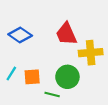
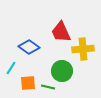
blue diamond: (20, 35) -> (29, 47), moved
orange square: (32, 77) -> (28, 83), moved

